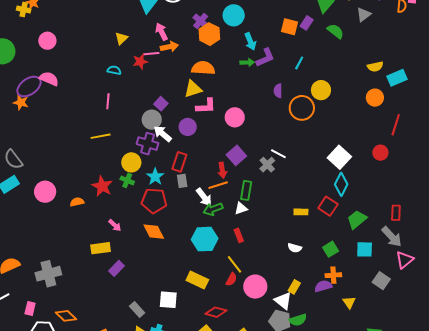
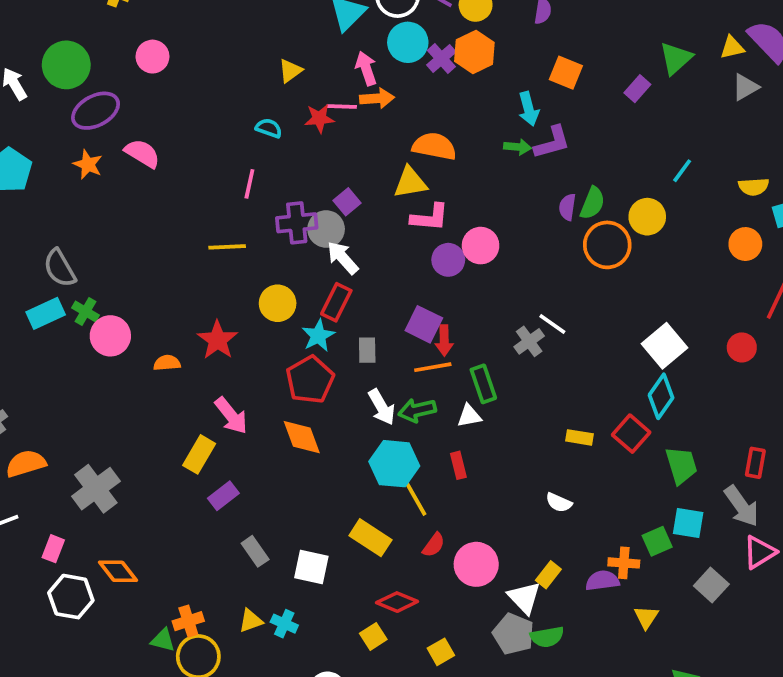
cyan circle: (234, 15) -> (408, 42), moved
orange square: (290, 27) -> (566, 73), moved
green semicircle: (335, 31) -> (592, 203), moved, turned 66
orange hexagon: (209, 34) -> (474, 52), moved
cyan line: (299, 63) -> (682, 171), moved
pink semicircle: (49, 79) -> (142, 153), moved
purple ellipse: (29, 87) -> (96, 111), moved
purple circle: (188, 127) -> (448, 260), moved
purple cross: (148, 144) -> (297, 223), moved, turned -30
purple square: (236, 155) -> (424, 324), moved, turned -30
red rectangle: (179, 162) -> (336, 302), moved
green cross: (127, 180) -> (86, 311), moved
green rectangle: (246, 190) -> (483, 384), turned -36
white arrow: (204, 197) -> (382, 407), moved
red pentagon: (154, 201) -> (310, 380), turned 30
green trapezoid: (357, 219) -> (681, 465), turned 105
pink arrow: (115, 225) -> (231, 416), size x1.5
yellow rectangle: (101, 248) -> (199, 454), turned -60
green square: (331, 249) -> (657, 541), moved
yellow line: (234, 264) -> (416, 499), moved
gray cross: (48, 274) -> (96, 489), turned -30
gray rectangle: (137, 309) -> (255, 551), moved

